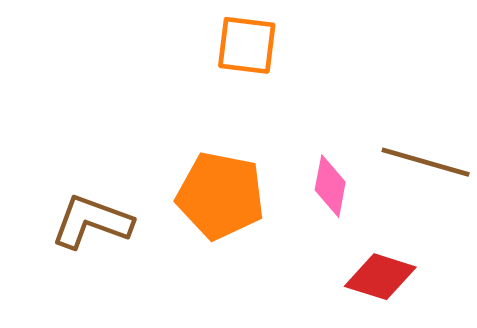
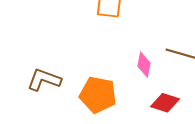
orange pentagon: (220, 196) -> (98, 95), moved

